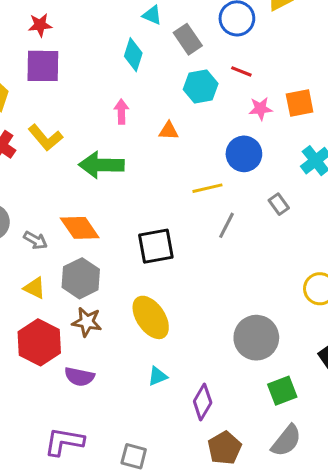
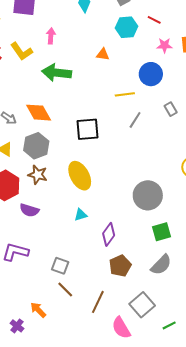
pink arrow: (121, 112) -> (51, 36), moved

